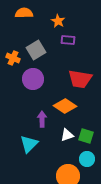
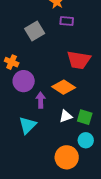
orange cross: (13, 58) -> (12, 62), moved
purple circle: (33, 79) -> (24, 81), moved

